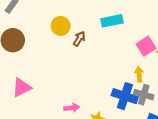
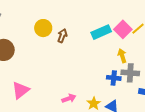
cyan rectangle: (112, 21) -> (101, 32), moved
blue cross: (125, 96) -> (114, 78), size x0.6

